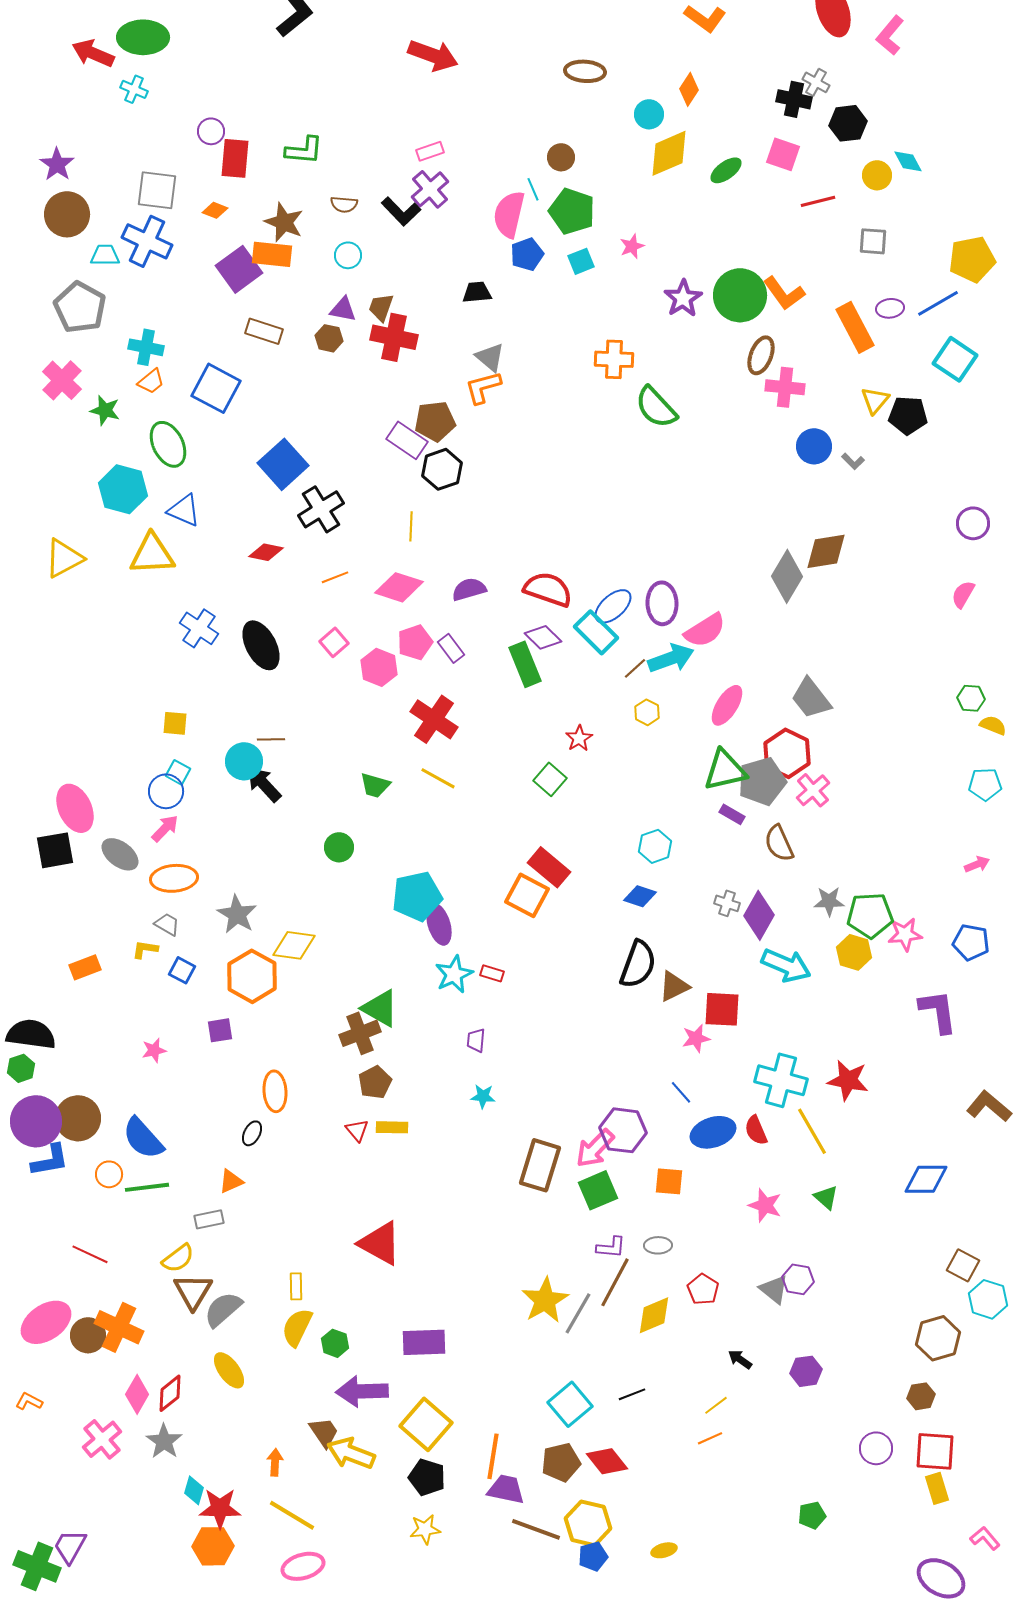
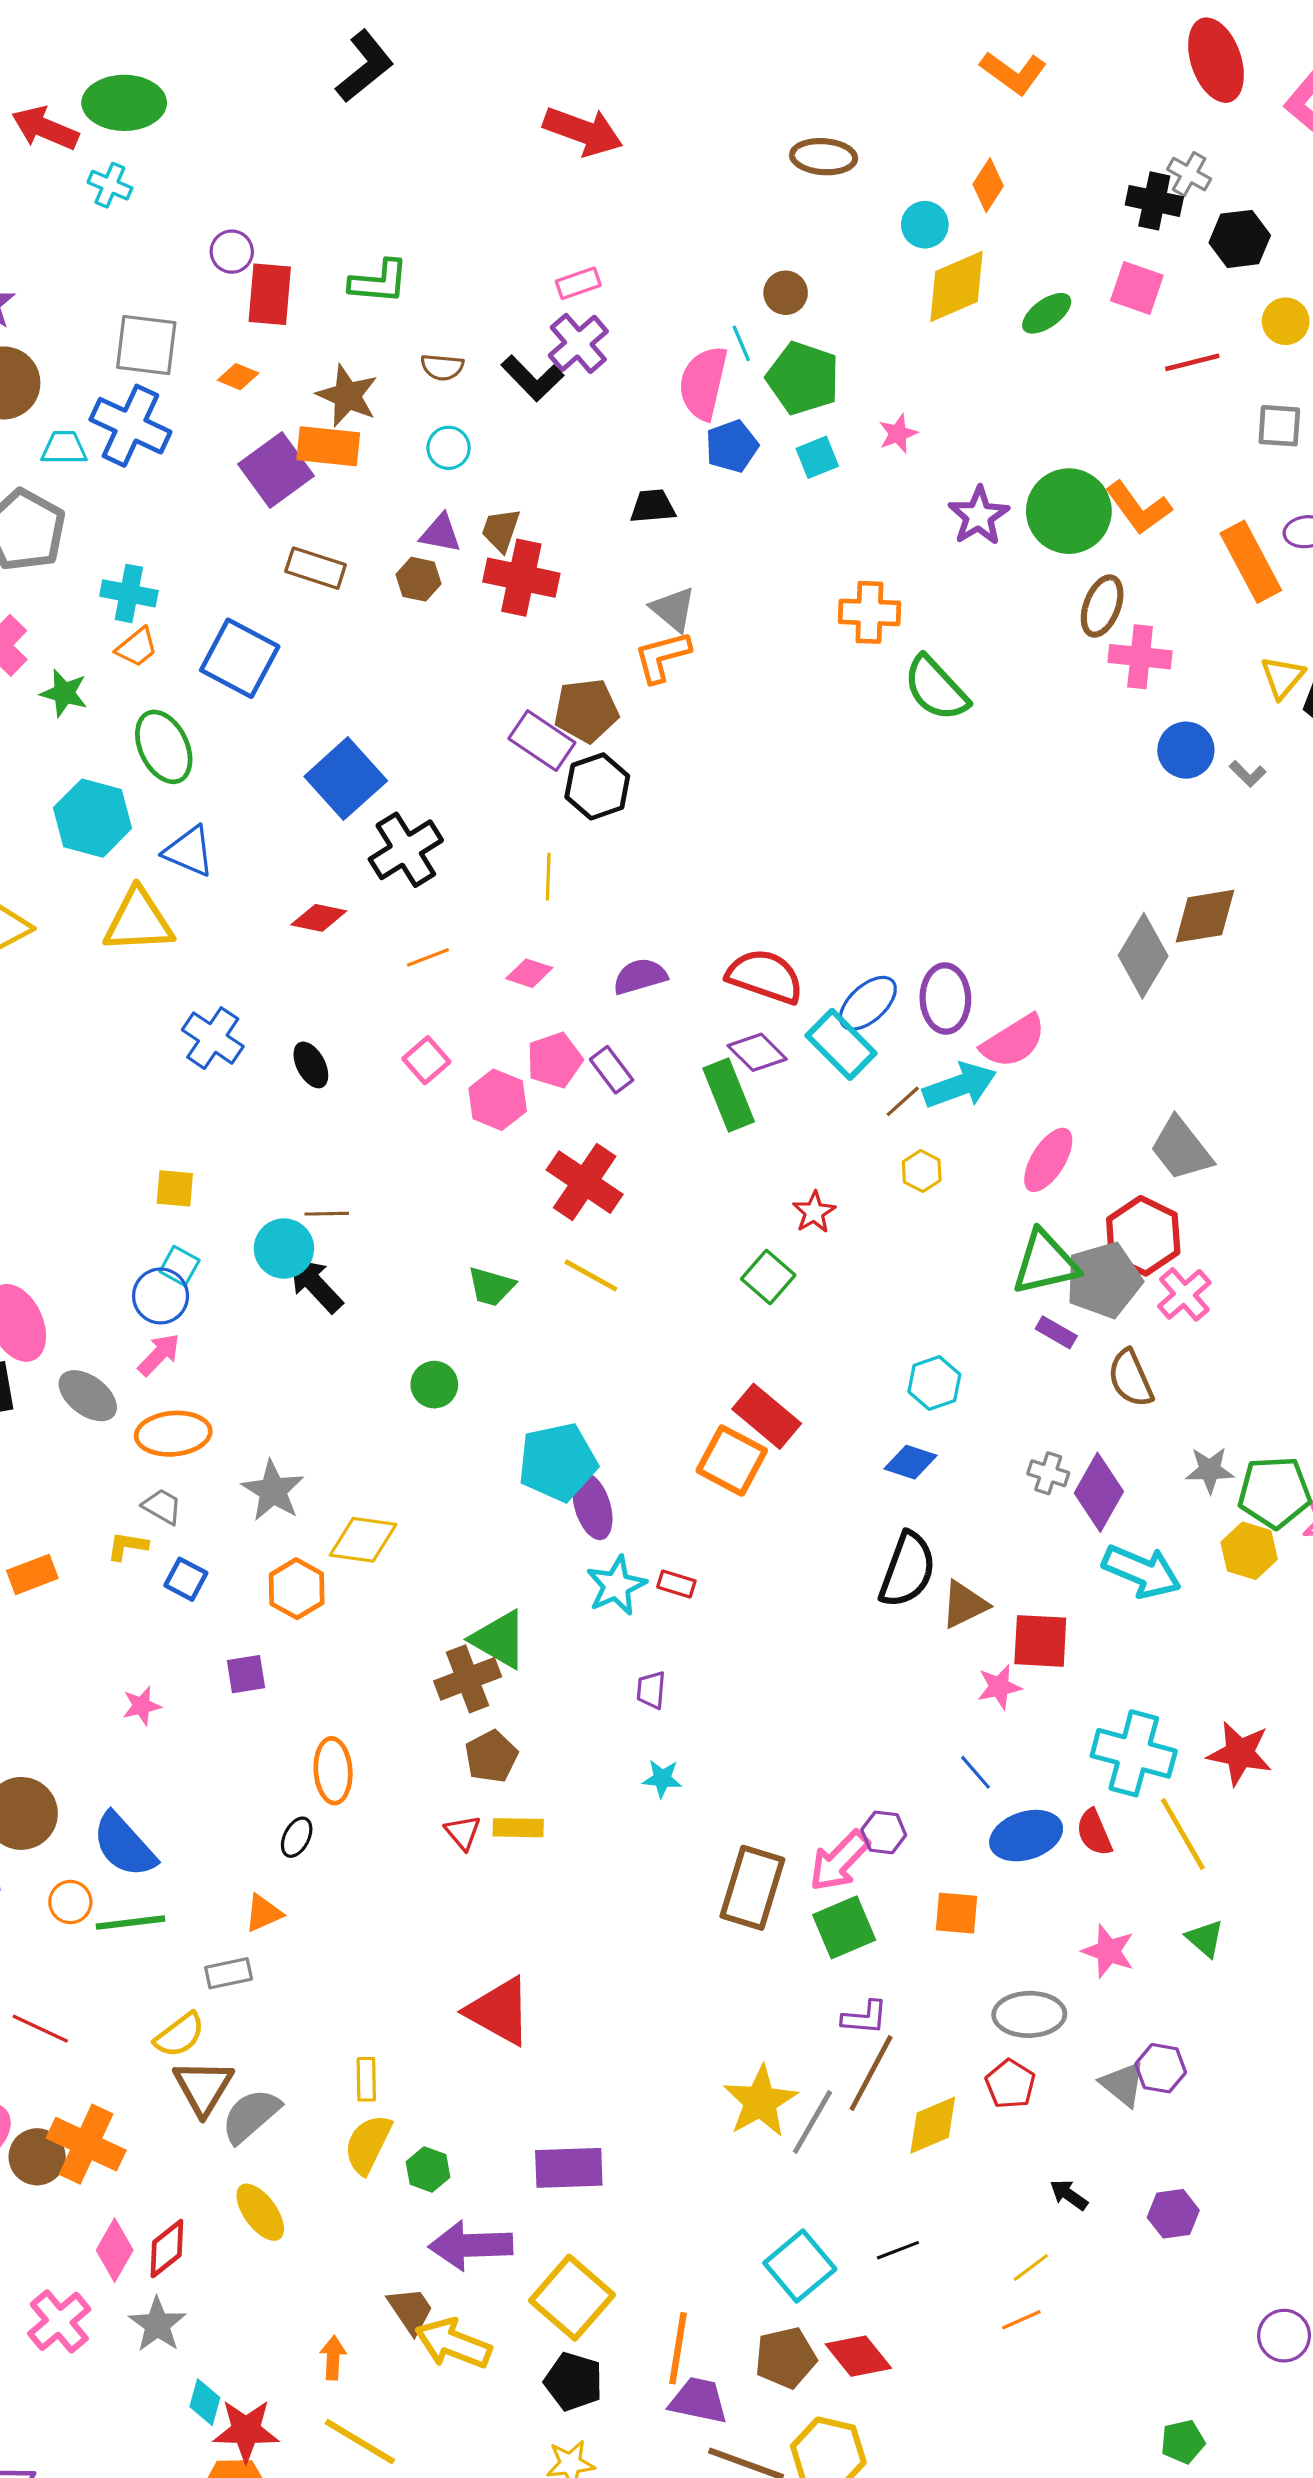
pink diamond: (399, 587) -> (529, 973), size x0.6
black ellipse: (261, 645) -> (311, 1065), size x0.6
orange hexagon: (252, 976) -> (297, 1589), size x0.7
purple hexagon: (623, 1130) -> (884, 1832), size x0.6
gray ellipse: (658, 1245) -> (1029, 2014), moved, size x1.6

